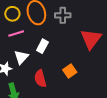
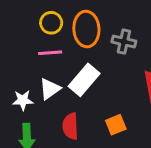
white rectangle: (42, 46) -> (84, 80), size x1.5

